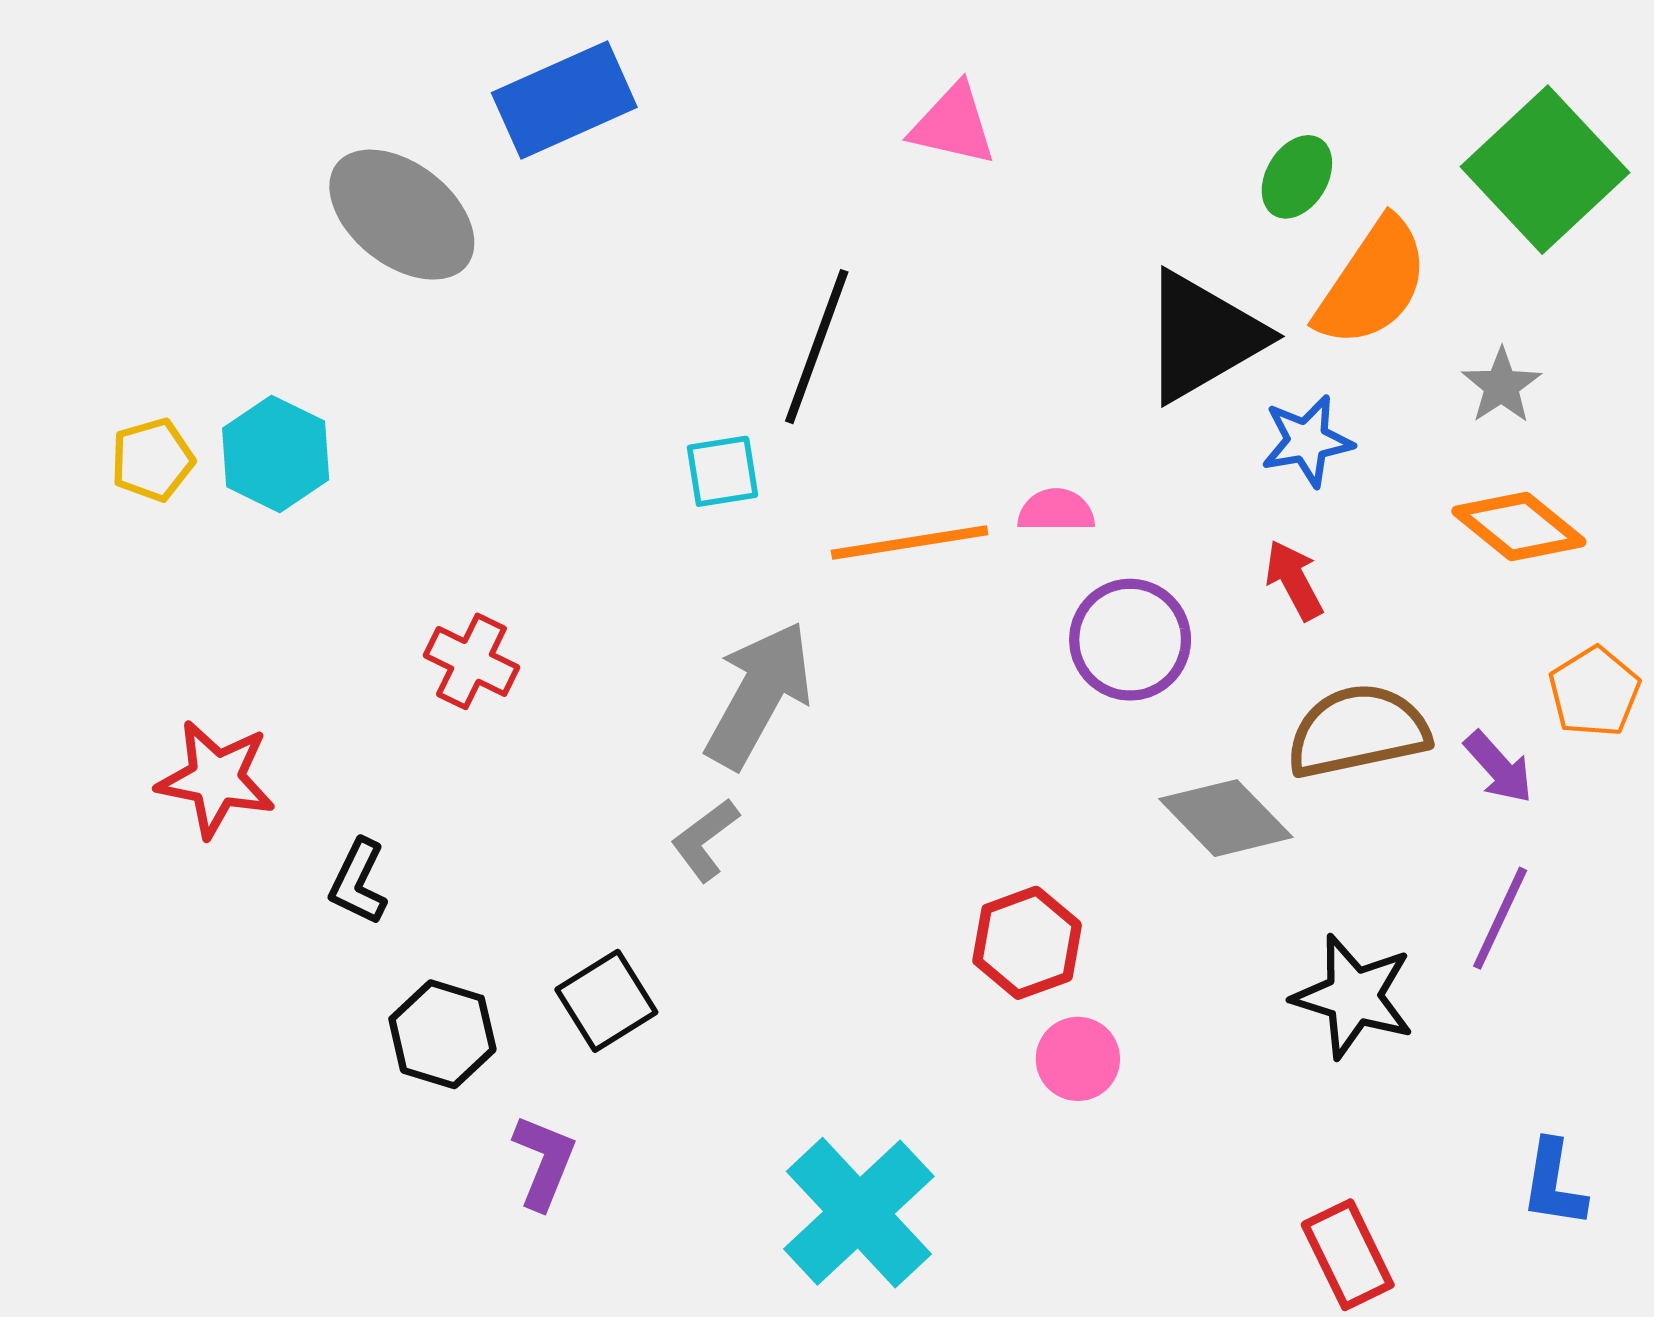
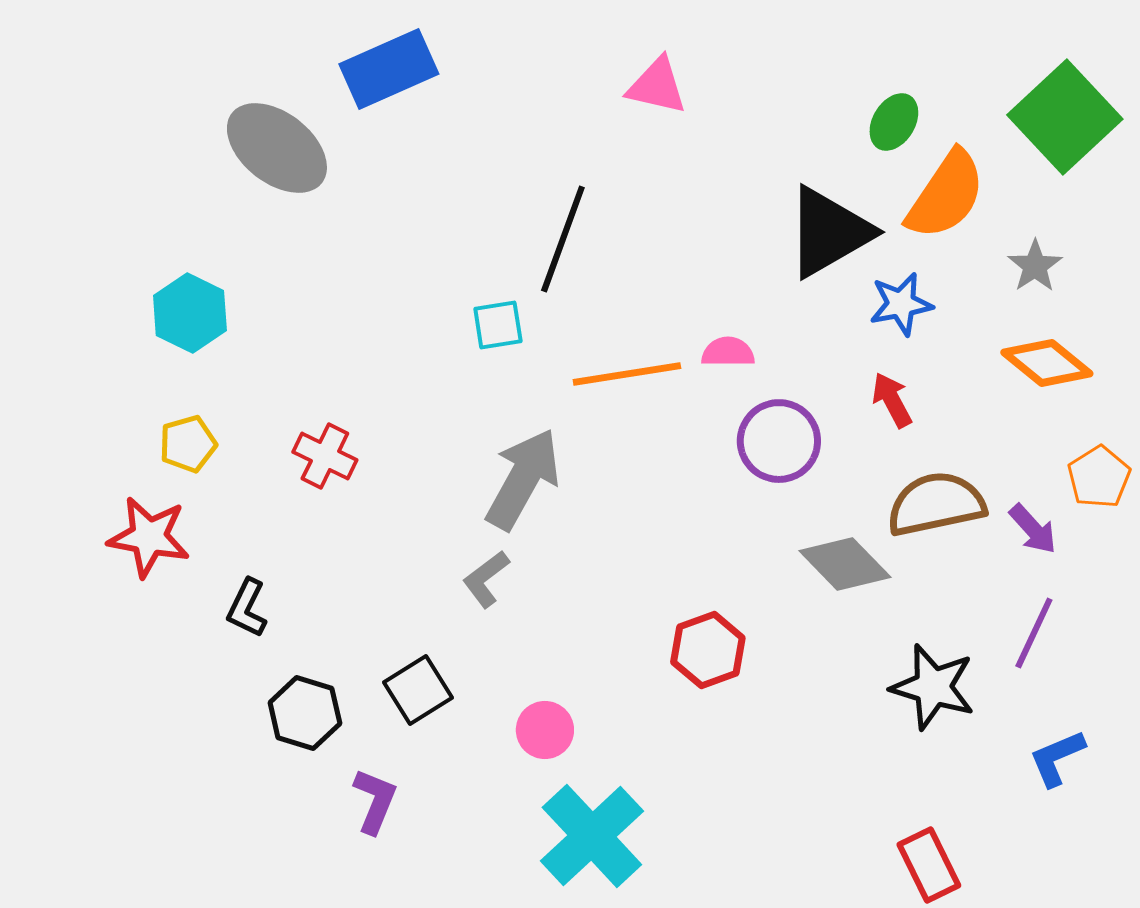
yellow pentagon: (152, 460) -> (188, 444), moved
pink circle: (1078, 1059) -> (545, 730), moved
blue L-shape: (1554, 1184) -> (1057, 758), moved, turned 58

